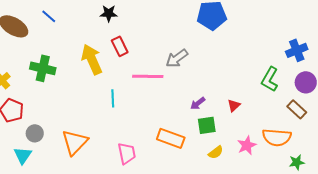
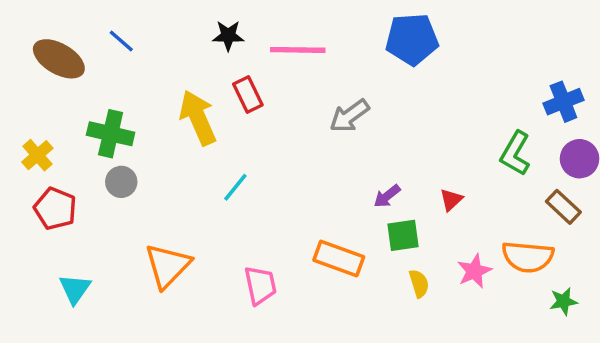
pink line: (148, 76) -> (298, 50), moved
cyan line: (113, 98) -> (235, 187), turned 42
gray circle: (35, 133) -> (121, 182), moved
yellow semicircle: (216, 152) -> (419, 284), turned -70

